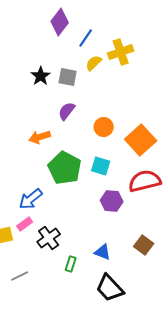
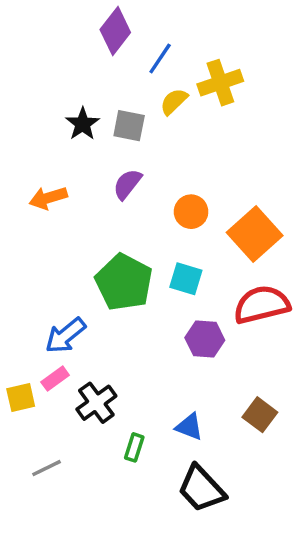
orange arrow: (40, 137) -> (48, 198), moved

